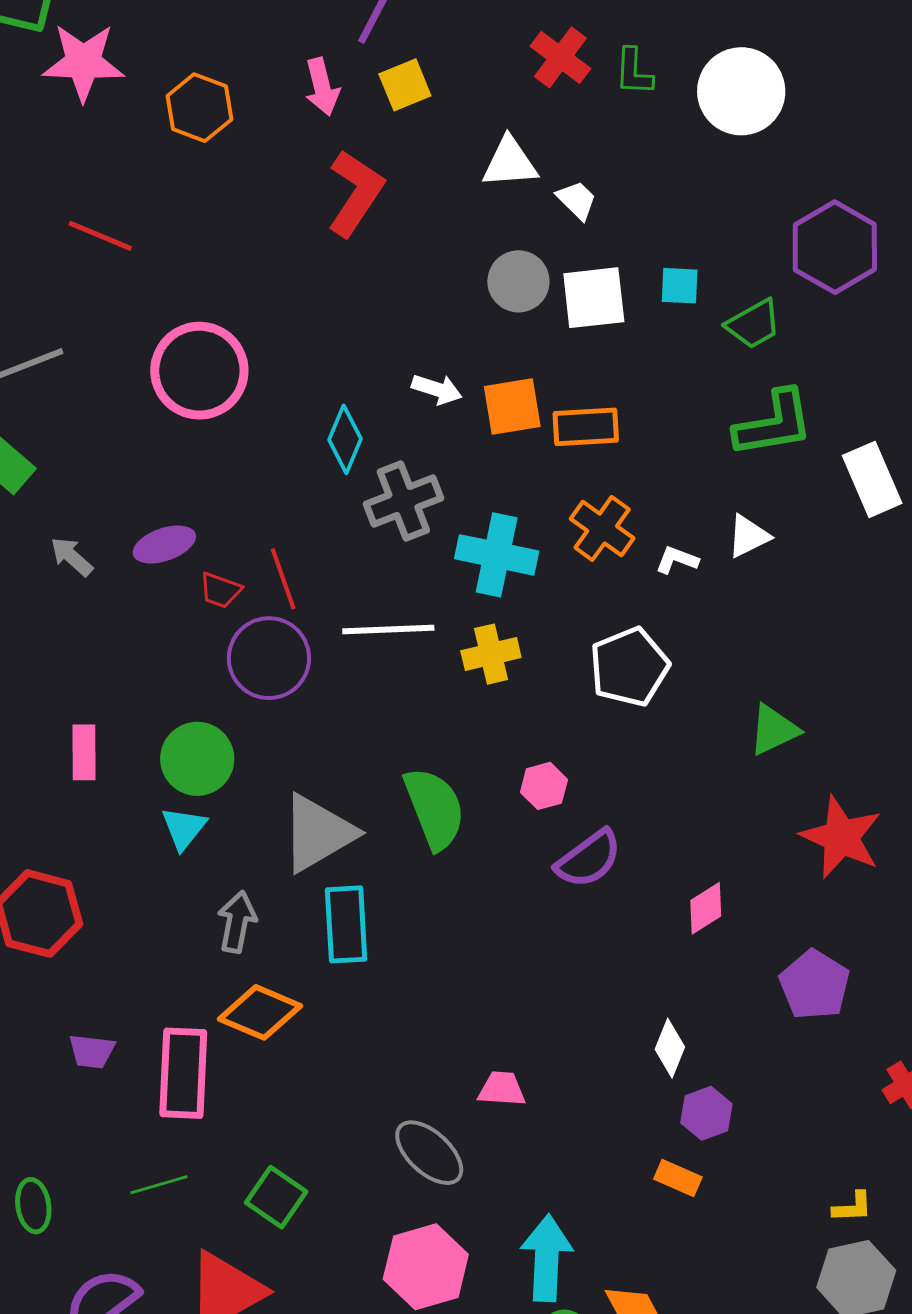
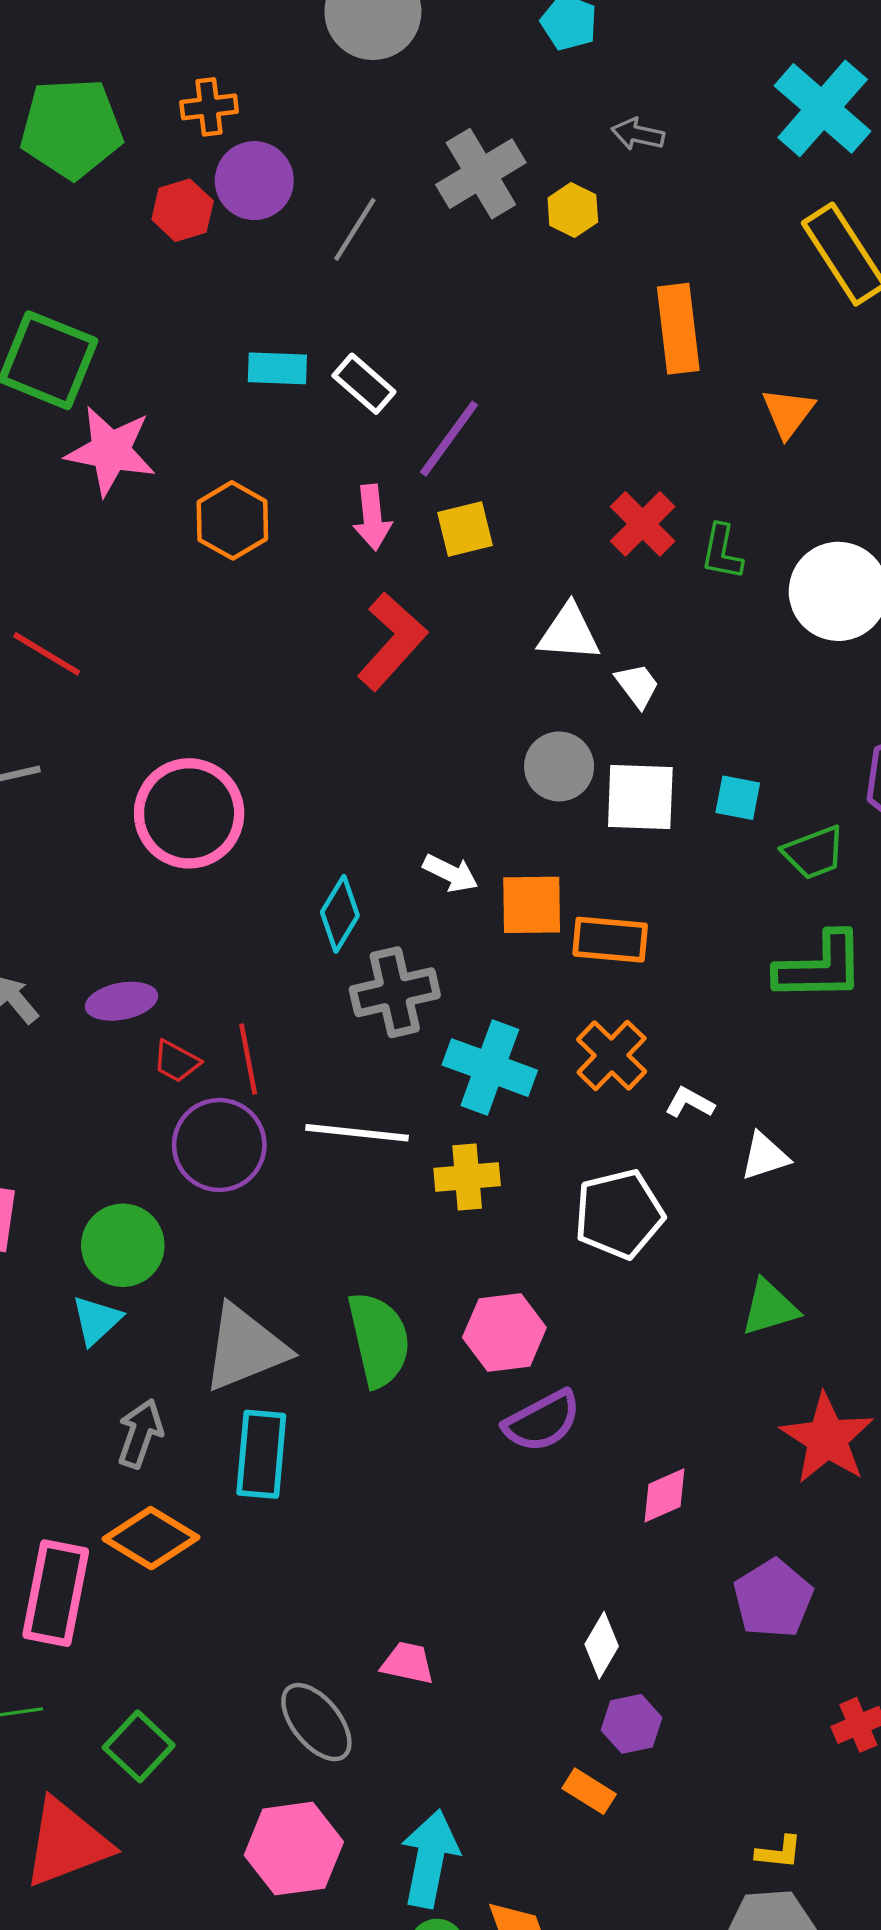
red line: (100, 236) -> (47, 654), moved
white triangle: (748, 536) -> (765, 1156), moved
pink hexagon: (544, 786) -> (504, 1333), size x1.5

